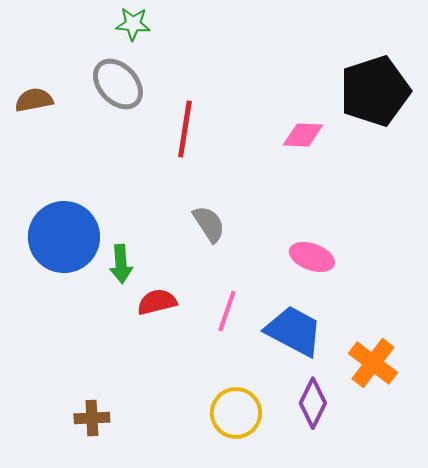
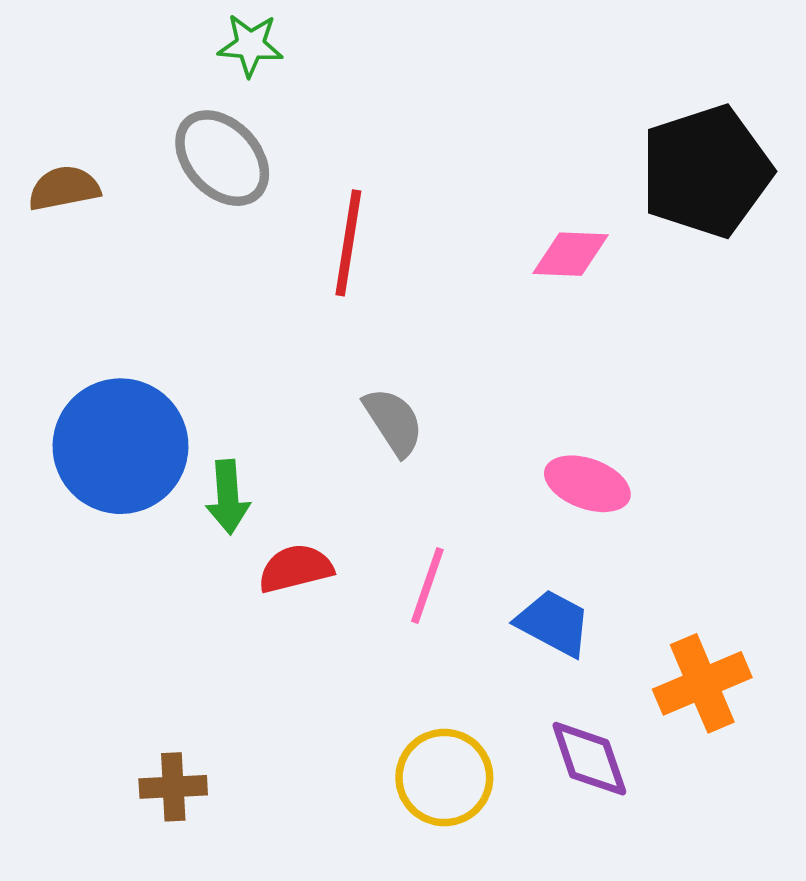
blue trapezoid: (294, 331) -> (554, 623), size x0.7
orange cross: (373, 363) -> (702, 683), turned 30
purple diamond: (313, 403) -> (589, 759), turned -45

